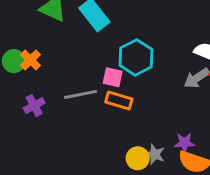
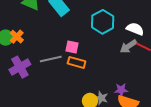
cyan hexagon: (136, 57) -> (103, 22), moved
purple cross: (34, 106) -> (20, 67), size x1.5

